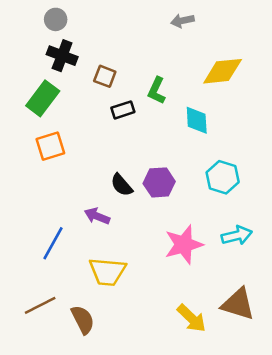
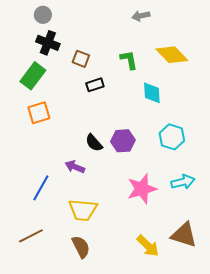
yellow diamond: (223, 71) -> (172, 55), turned 52
green L-shape: (157, 91) -> (129, 60), moved, turned 145
brown semicircle: (83, 320) -> (81, 247), moved

